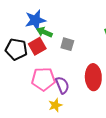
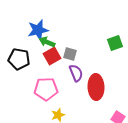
red square: (37, 46) -> (52, 56), moved
purple semicircle: (62, 85) -> (76, 73), moved

